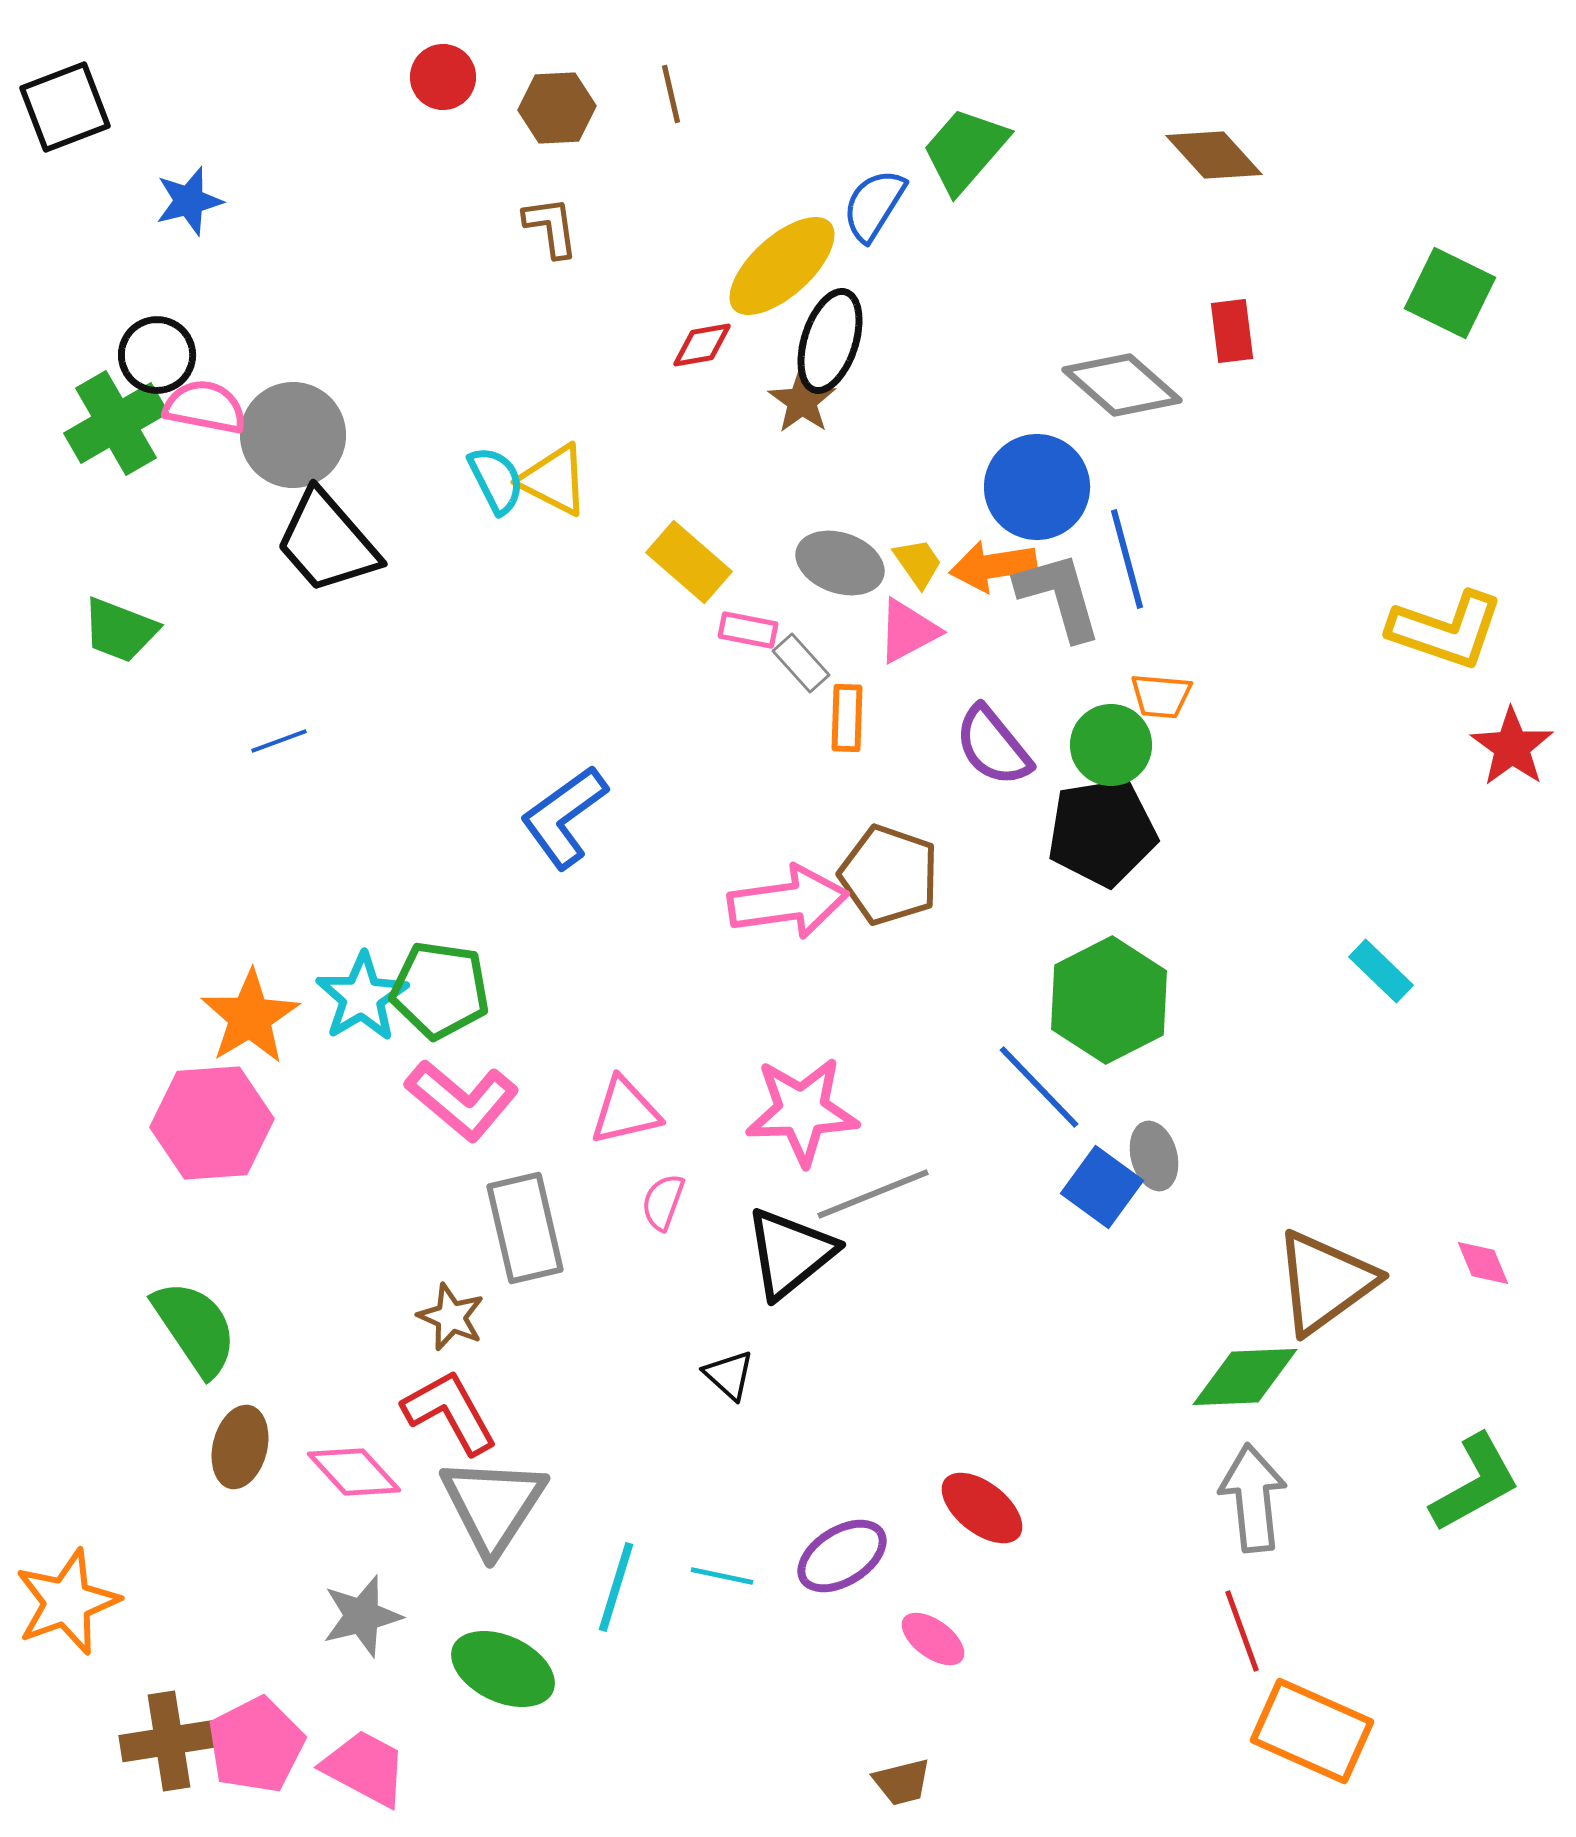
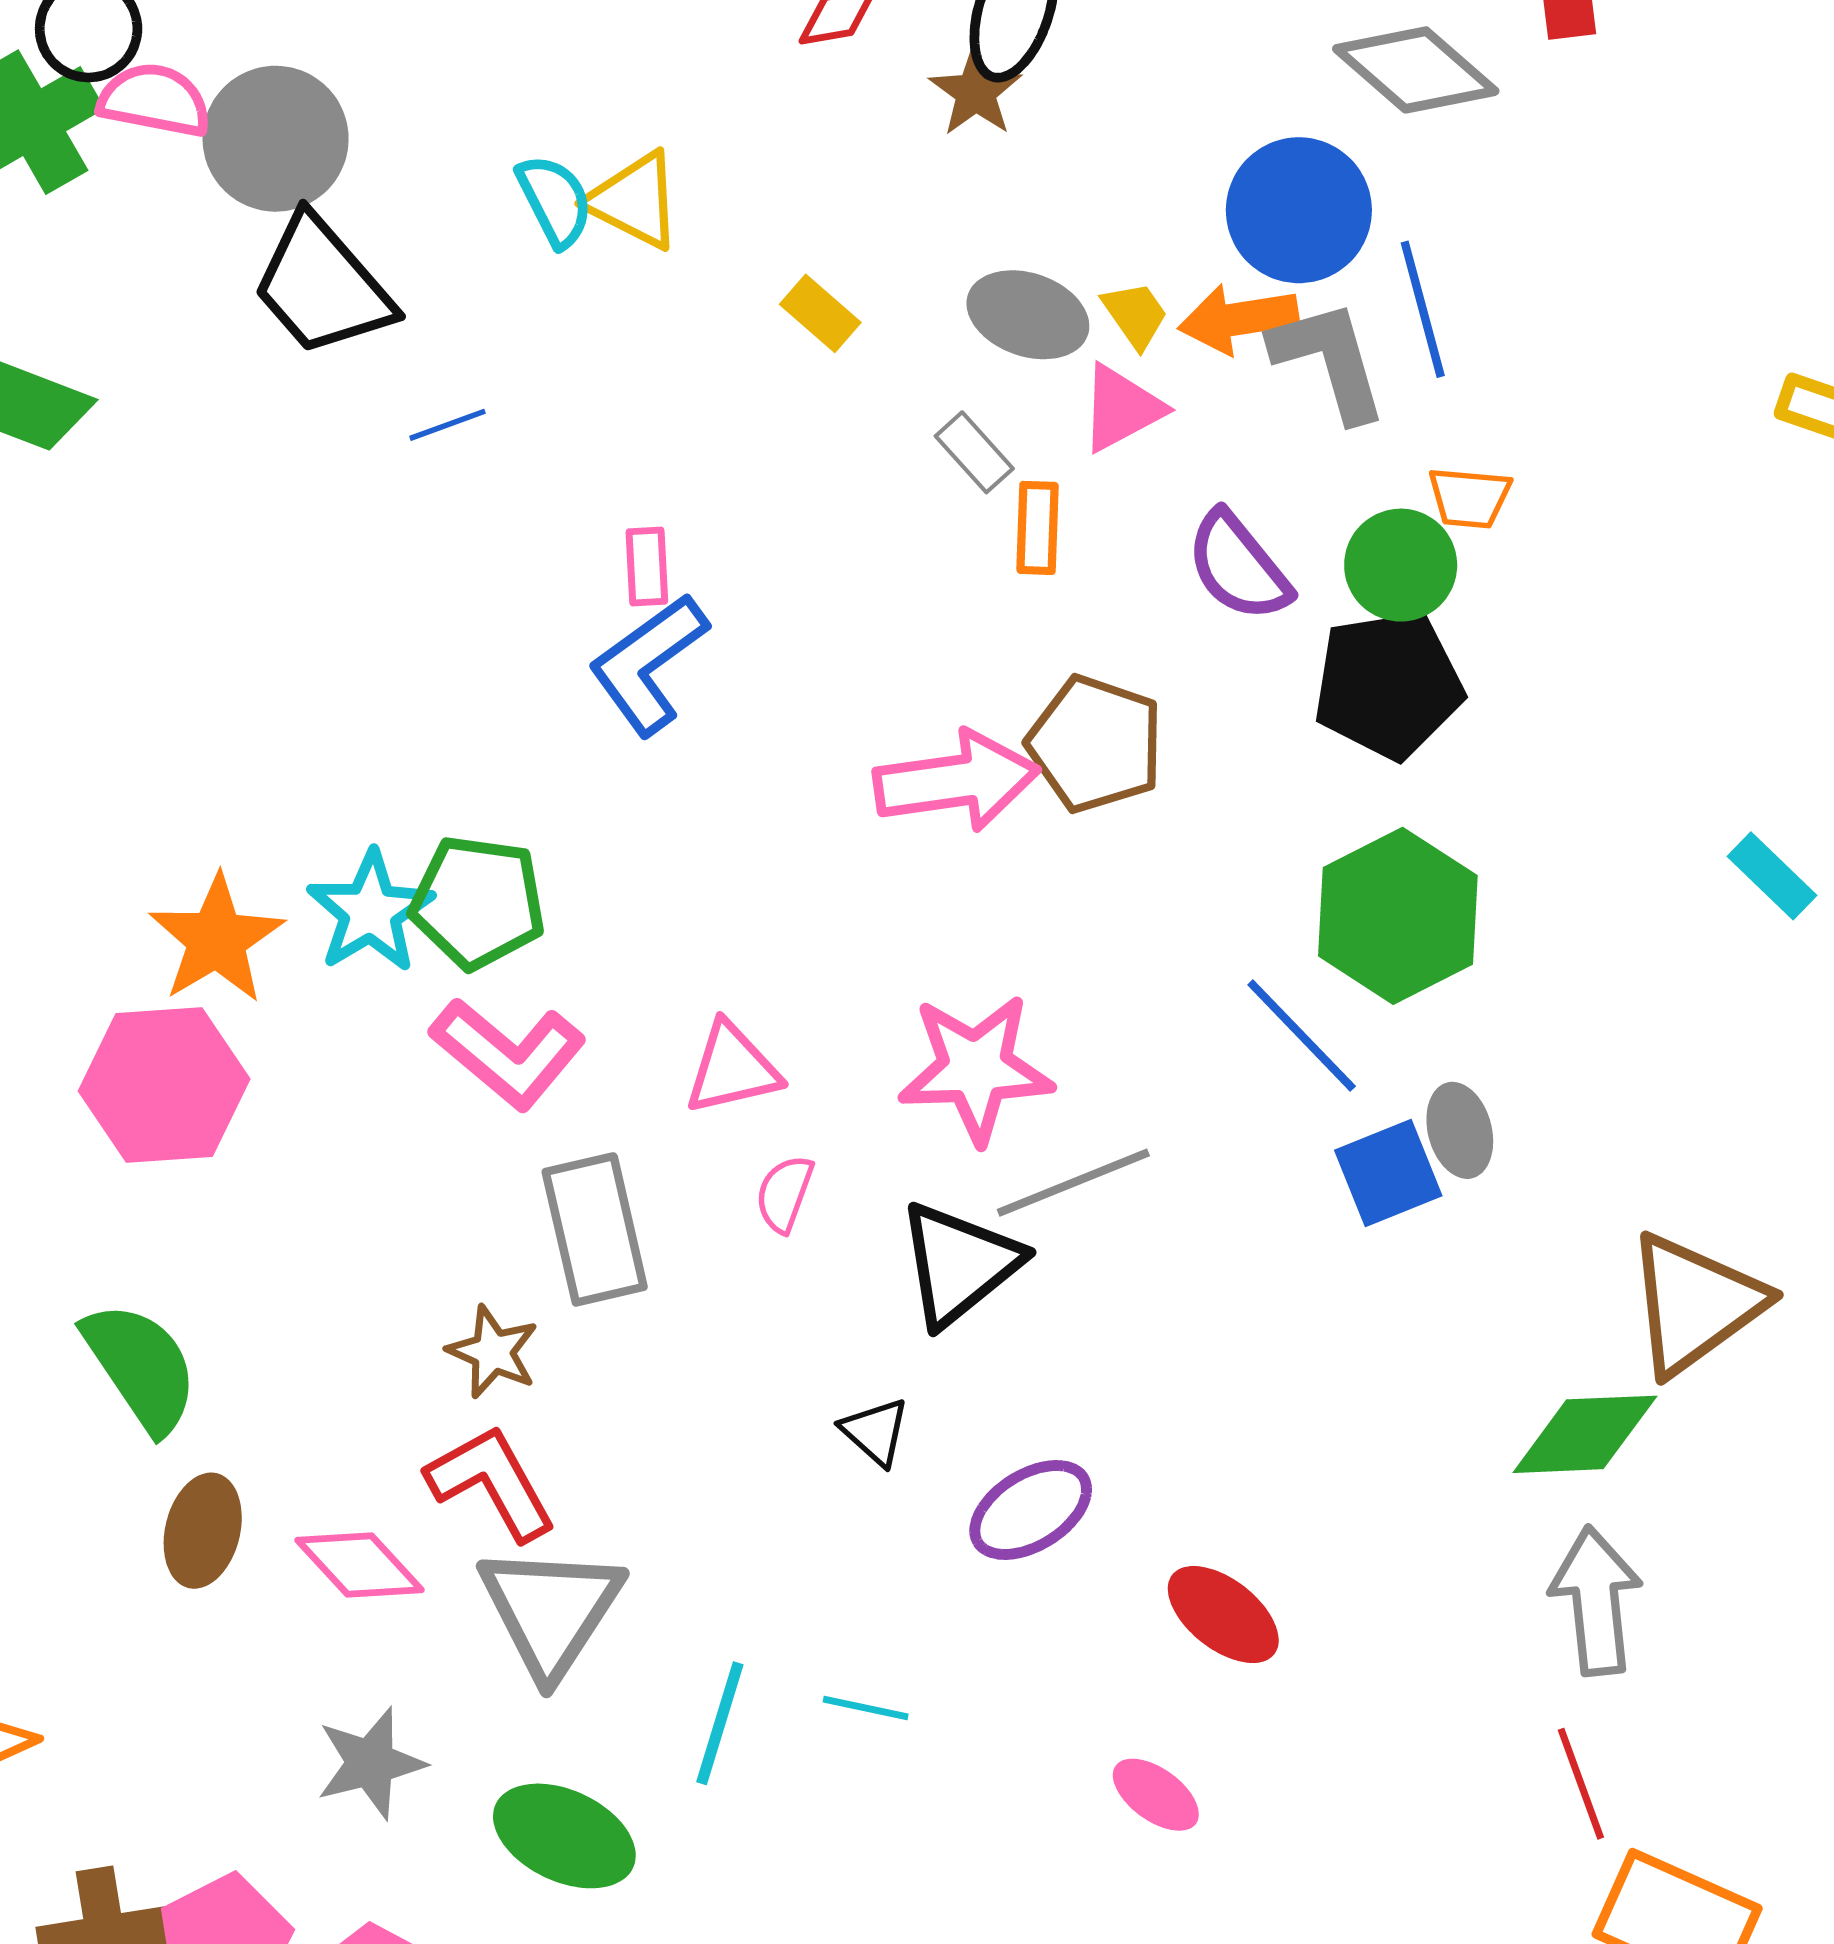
yellow rectangle: (689, 562) -> (820, 313), size x0.7
pink rectangle: (748, 630) -> (647, 566), moved, turned 76
blue line: (279, 741) -> (447, 425), moved
blue square: (1102, 1187) -> (1388, 1173), turned 32
purple ellipse: (842, 1556) -> (1031, 1510), moved

